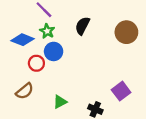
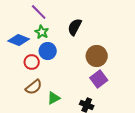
brown circle: (126, 32) -> (97, 56), moved
brown semicircle: (25, 91) -> (34, 87), moved
purple square: (121, 91) -> (99, 79), moved

